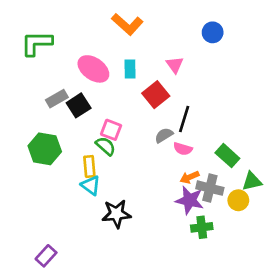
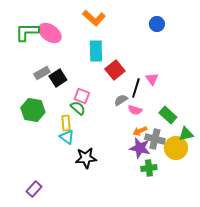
pink triangle: (175, 65) -> (152, 79), moved
pink ellipse: (93, 69) -> (50, 33), moved
cyan rectangle: (130, 69) -> (96, 51), size x1.5
yellow circle: (238, 200) -> (176, 148), size x1.5

